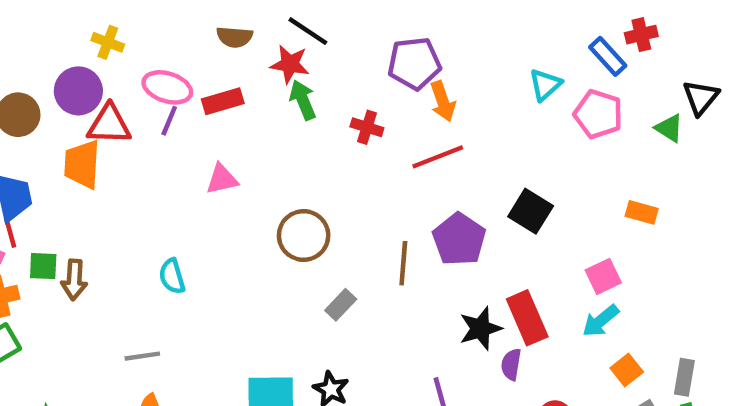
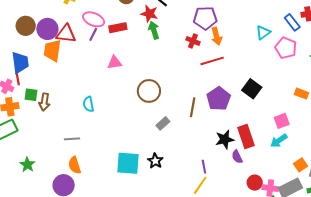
purple circle: (78, 91) -> (47, 29), moved
red cross: (367, 127) -> (193, 41), moved
purple semicircle: (511, 364) -> (237, 157), turned -40
orange square: (627, 370) -> (301, 165), moved

